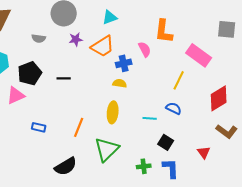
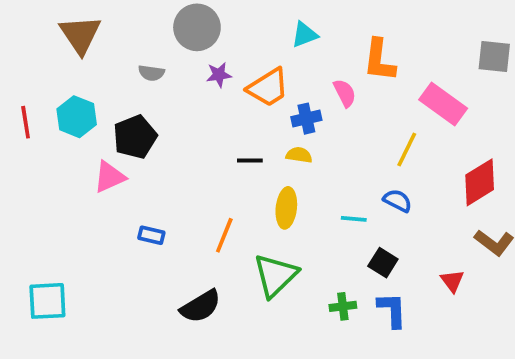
cyan triangle: (110, 17) -> (305, 35), moved
black line: (64, 78) -> (250, 160), moved

